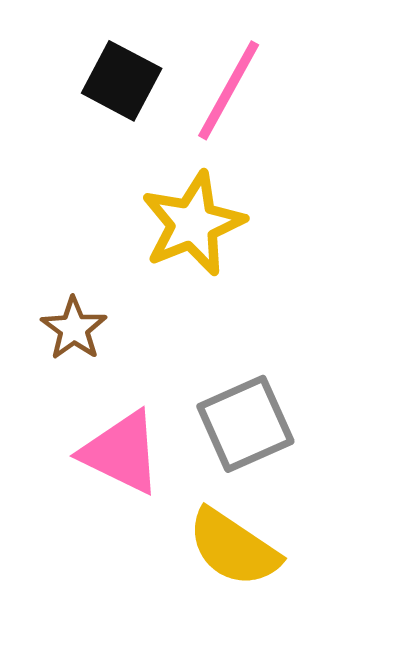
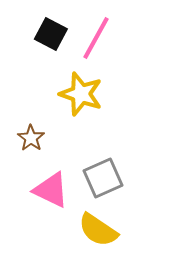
yellow star: (193, 224) -> (81, 94), turned -30

